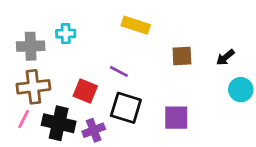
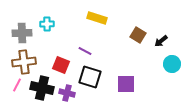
brown square: (182, 56) -> (138, 35), moved, turned 35
purple cross: (94, 130) -> (67, 93), turned 35

